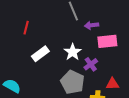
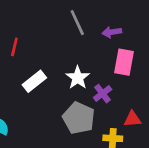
purple arrow: (91, 25) -> (112, 32), moved
pink rectangle: (107, 41) -> (124, 62), turned -72

